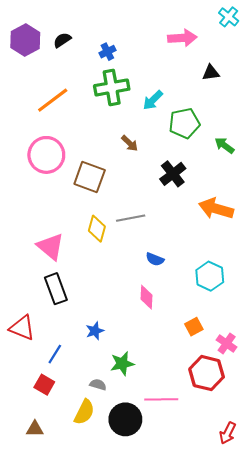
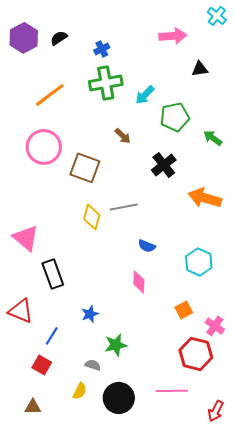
pink triangle: (51, 247) -> (26, 238), moved
pink line: (161, 399) -> (172, 391), moved
yellow semicircle: (84, 412) -> (80, 391), size x0.7

